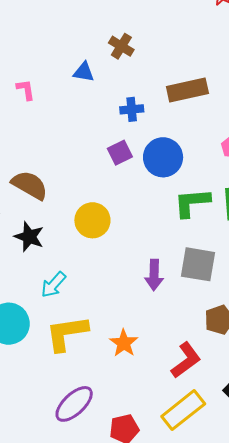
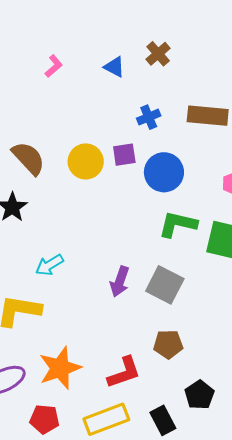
pink L-shape: (26, 90) -> (54, 66), turned 40
blue cross: (132, 109) -> (149, 117), turned -35
yellow circle: (92, 220) -> (86, 161), moved
cyan arrow: (53, 285) -> (49, 265), moved
orange star: (124, 343) -> (60, 368), moved, size x1.5

